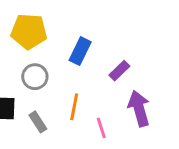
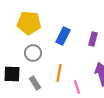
purple rectangle: (119, 71) -> (93, 39), moved, turned -32

